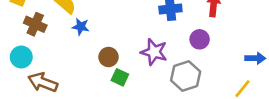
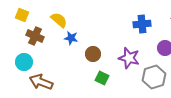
brown circle: (109, 57) -> (93, 54), moved

